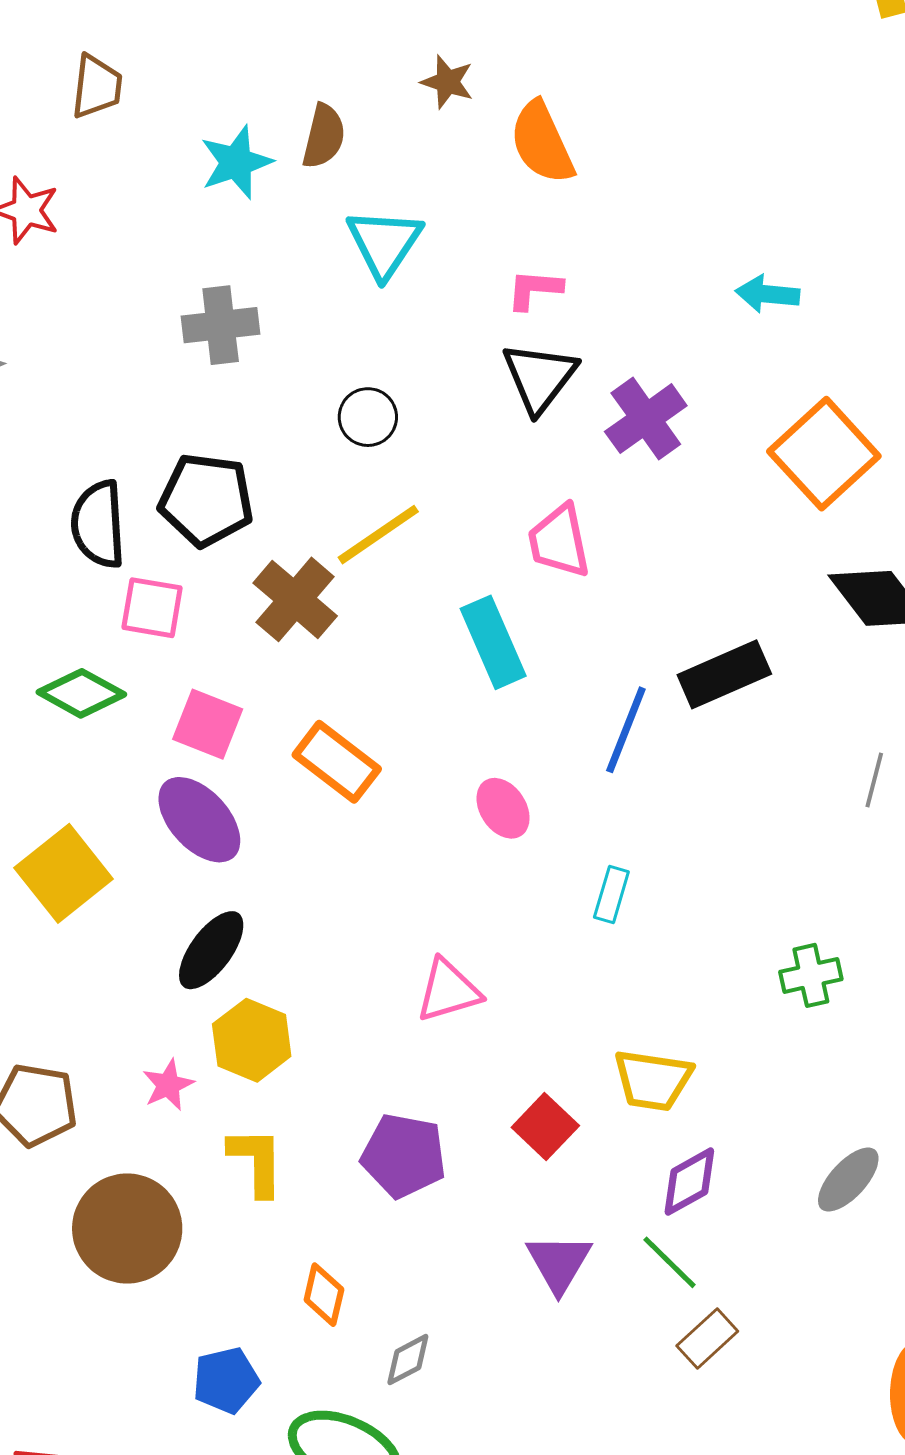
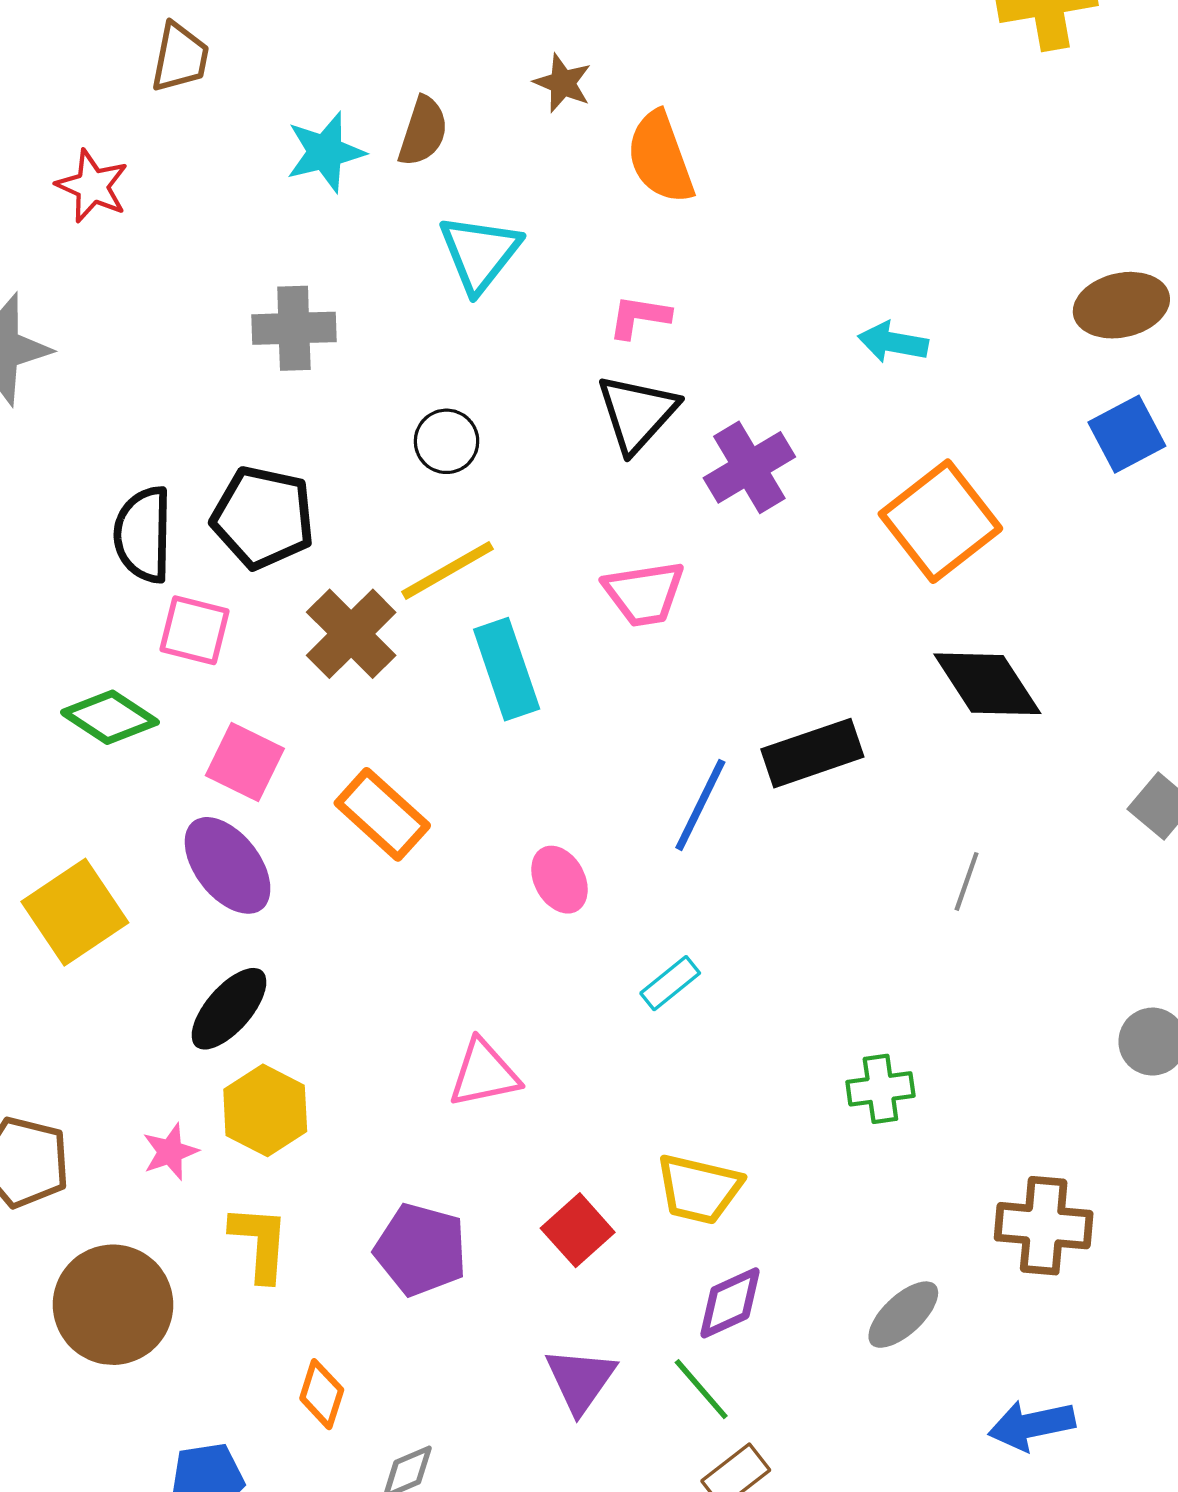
pink trapezoid: (559, 541) -> (644, 593), turned -92
cyan rectangle: (493, 642) -> (507, 669), moved
cyan rectangle: (611, 895) -> (670, 983), turned 30

